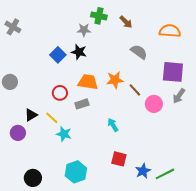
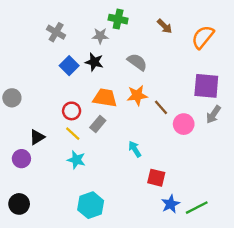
brown arrow: (126, 22) -> (165, 26), moved
gray cross: (13, 27) -> (56, 32), moved
orange semicircle: (170, 31) -> (203, 37), turned -55
gray semicircle: (139, 52) -> (137, 62), moved
gray rectangle: (82, 104) -> (98, 124), turned -32
yellow line: (52, 118) -> (73, 134), moved
red square: (119, 159) -> (156, 178), moved
black circle: (33, 178) -> (19, 204), moved

